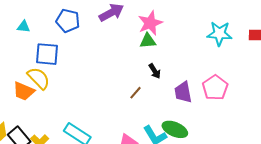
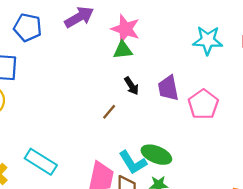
pink star: (150, 23) -> (125, 29), turned -30
purple trapezoid: (183, 92) -> (168, 88), moved

